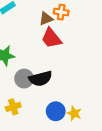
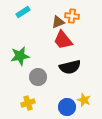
black semicircle: (40, 79) -> (70, 67), moved
yellow star: (74, 113) -> (84, 100), moved

